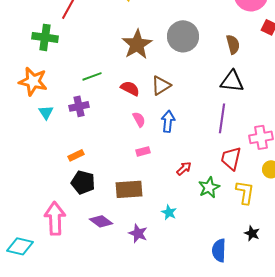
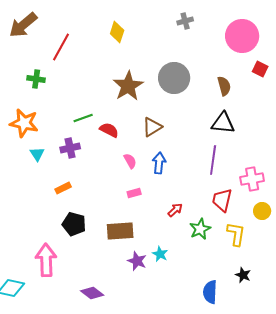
green cross: (45, 37) -> (36, 79), size x0.7
red semicircle: (130, 88) -> (109, 130), moved
orange rectangle: (76, 155) -> (63, 188), moved
purple diamond: (101, 221) -> (92, 293), moved
purple star: (138, 233) -> (137, 261), moved

